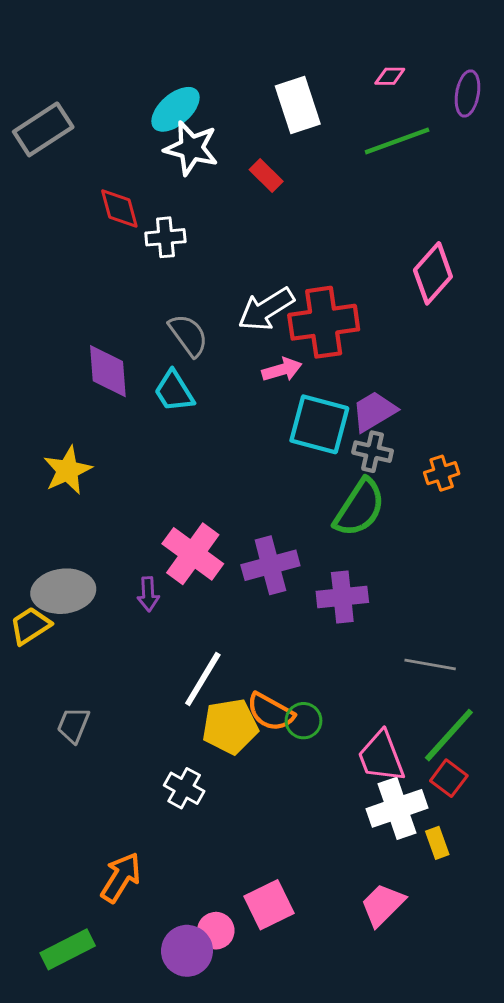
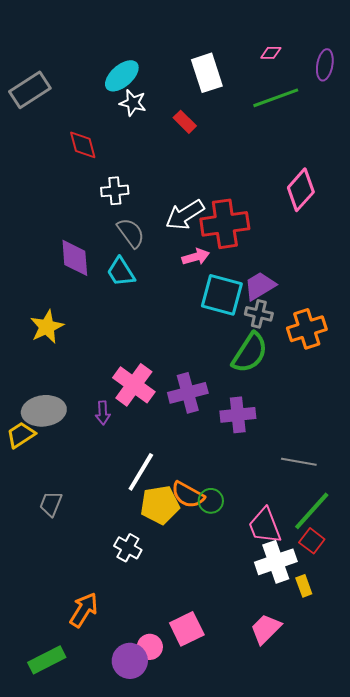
white star: (191, 148) -> (133, 103), size x0.7
white cross: (165, 237) -> (115, 191), moved
orange cross: (442, 473) -> (307, 329), size x1.6

